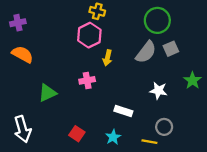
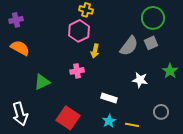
green circle: (157, 20) -> (153, 18), moved
gray circle: (164, 127) -> (161, 112), moved
red square: (77, 134) -> (68, 118), size x1.6
cyan star: (113, 137) -> (109, 121), moved

